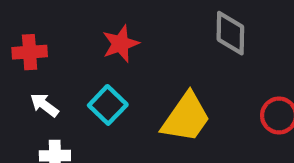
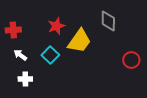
yellow trapezoid: (186, 118) -> (79, 41), moved

